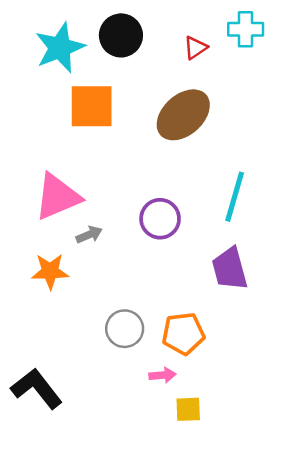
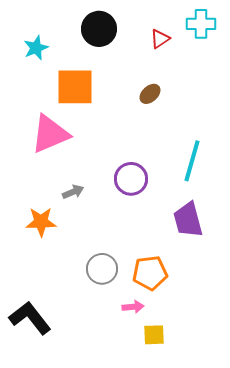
cyan star: (60, 48) -> (36, 48), moved, size x0.6
brown ellipse: (183, 115) -> (150, 94), size x0.5
pink triangle: (57, 197) -> (50, 134), moved

